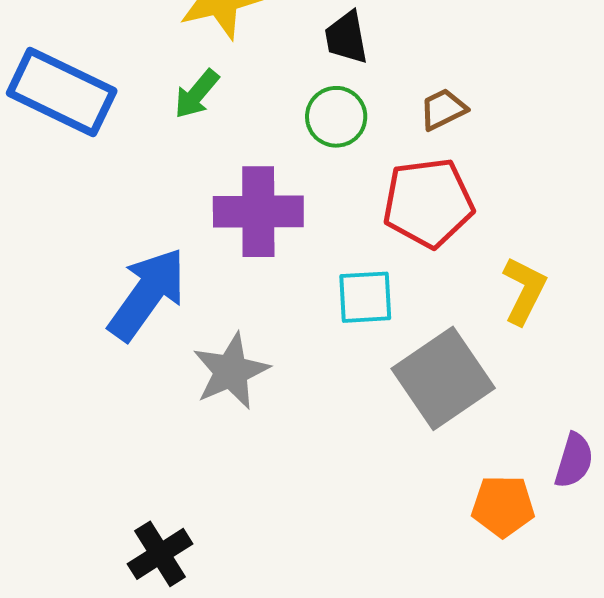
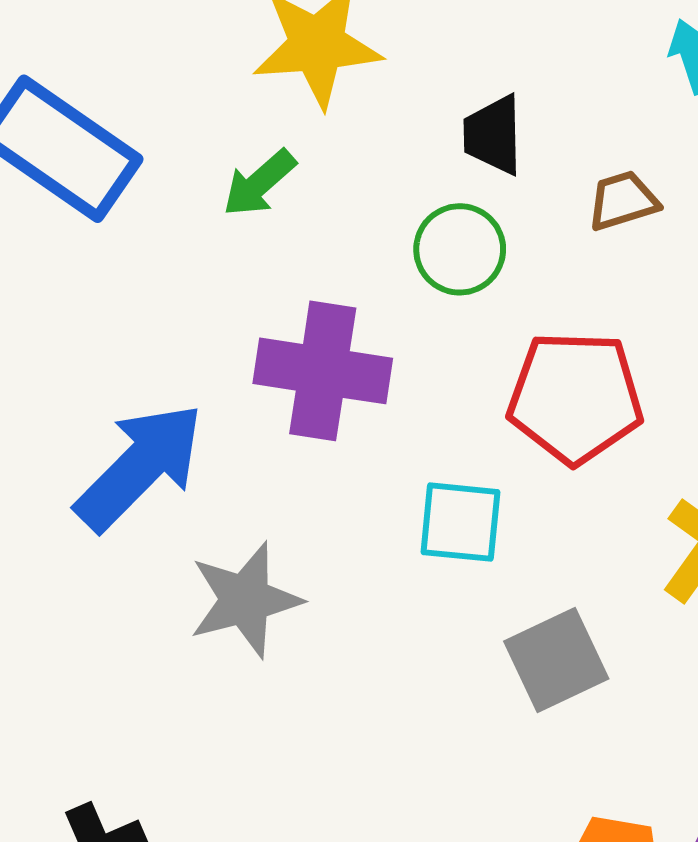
brown trapezoid: (443, 109) -> (623, 201), moved
gray square: (443, 378) -> (556, 660), size x0.7

